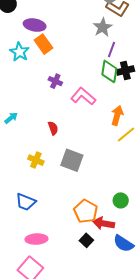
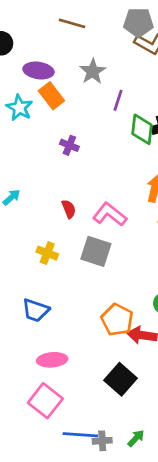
gray star: (103, 27) -> (93, 71), moved
purple line: (111, 49) -> (118, 100), moved
pink L-shape: (83, 96) -> (110, 214), moved
black square: (86, 240) -> (120, 379), moved, size x1.6

